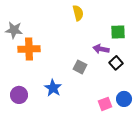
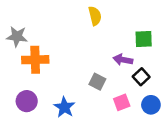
purple circle: (19, 95) -> (27, 101), moved
blue circle: (124, 99) -> (151, 105), moved
pink square: (105, 104) -> (122, 102), moved

